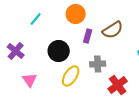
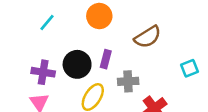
purple rectangle: (88, 36) -> (106, 59), moved
purple cross: (16, 51) -> (43, 72), moved, turned -30

